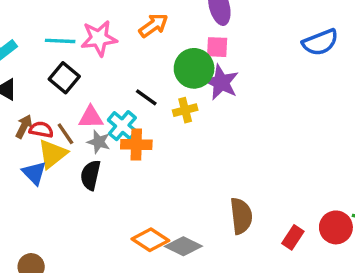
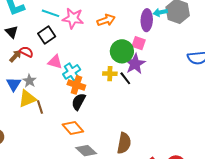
black line: (146, 97) -> (125, 78), moved
red semicircle: (41, 130) -> (26, 52), moved
brown line: (65, 134) -> (40, 107), moved
gray star: (99, 142) -> (29, 81), moved
yellow triangle: (52, 154) -> (27, 99), moved
black semicircle: (90, 175) -> (79, 102), moved
orange diamond: (150, 240) -> (73, 128), moved

